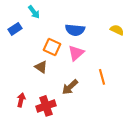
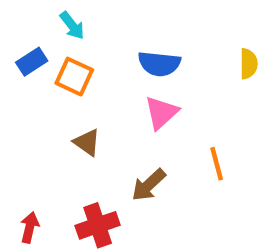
yellow semicircle: (117, 30) -> (249, 64), turned 64
orange square: (52, 47) -> (74, 77), moved
red arrow: (21, 100) -> (30, 227), moved

